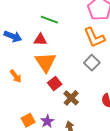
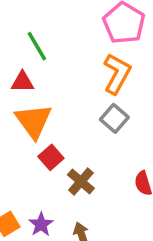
green line: (49, 20) -> (37, 46), turned 42
orange L-shape: (94, 37) -> (117, 74), turned -125

